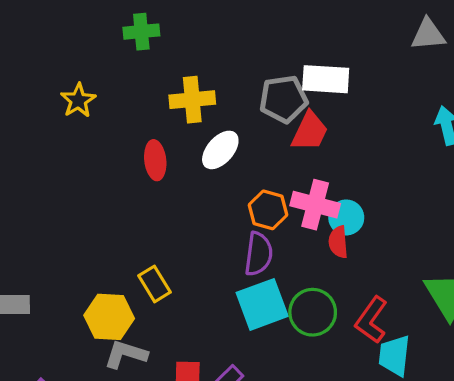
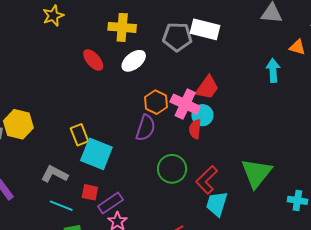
red trapezoid: (310, 131) -> (207, 88), moved
red ellipse: (155, 160) -> (93, 60), turned -45
cyan square: (262, 304) -> (96, 154), moved, turned 32
yellow hexagon: (109, 317) -> (18, 124), moved

